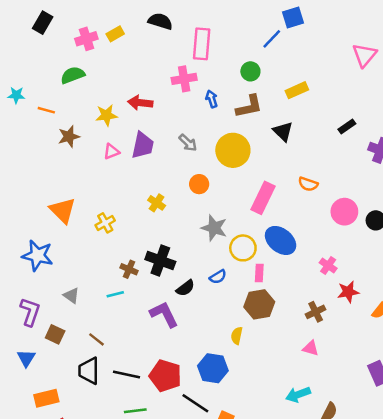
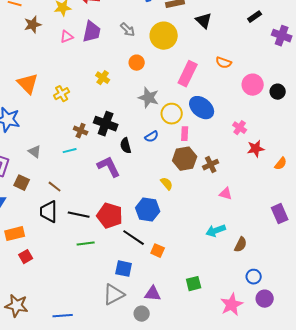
black semicircle: (185, 288) -> (126, 146), turned 112
brown cross: (316, 312) -> (211, 165), moved
yellow semicircle: (237, 336) -> (167, 184), turned 128

